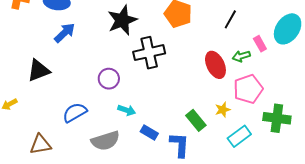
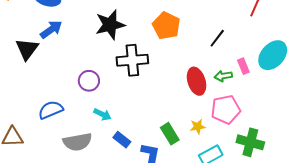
black triangle: (39, 70) -> (27, 49), moved, turned -40

